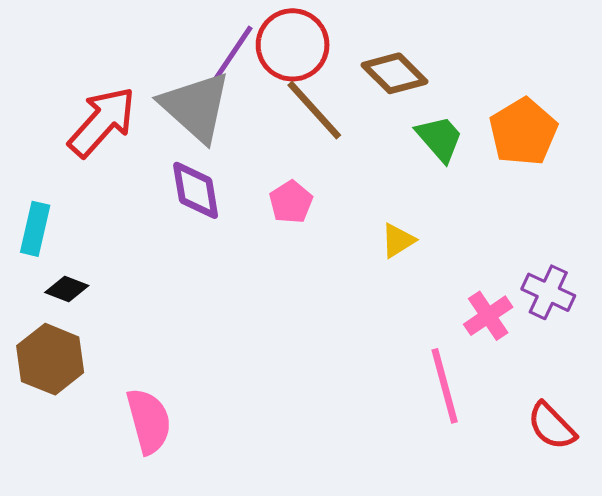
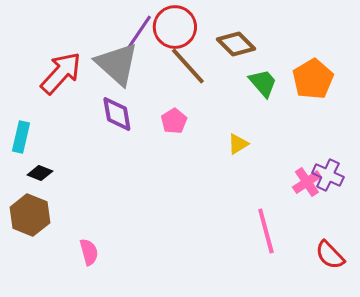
pink cross: (488, 316) -> (307, 182), moved
pink semicircle: (149, 421) -> (89, 252), size x0.7

